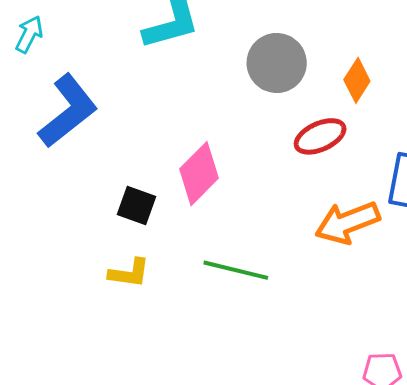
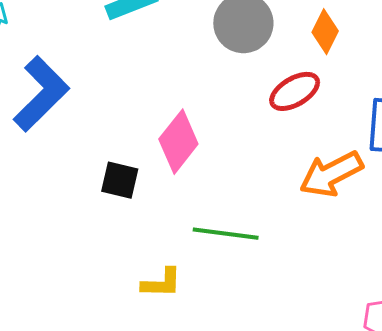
yellow L-shape: (129, 273) -> (161, 283), moved

